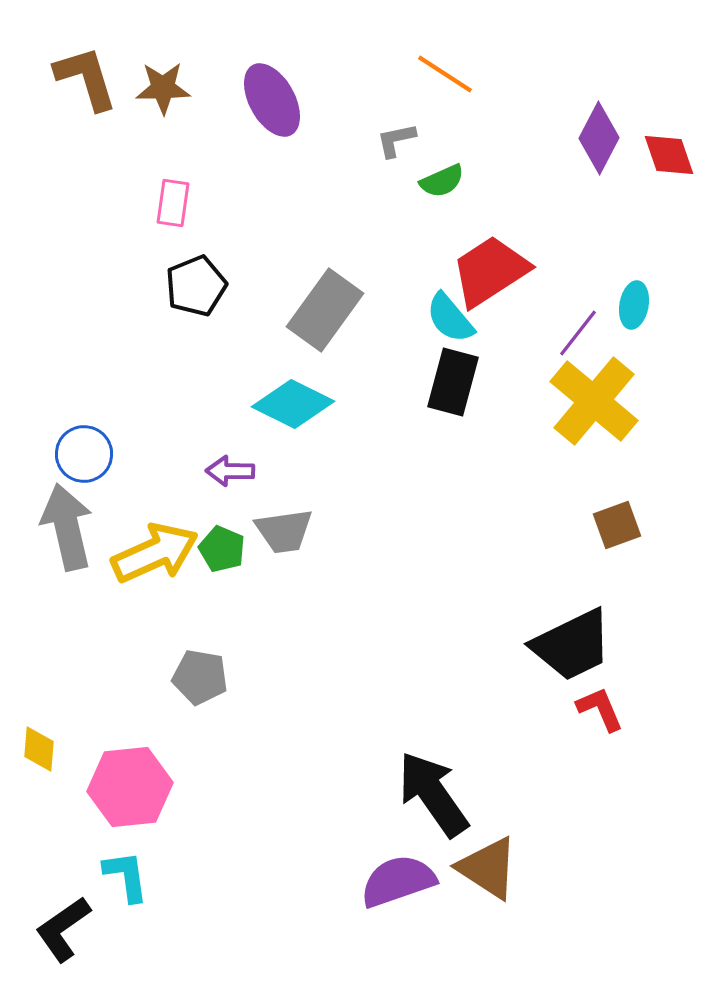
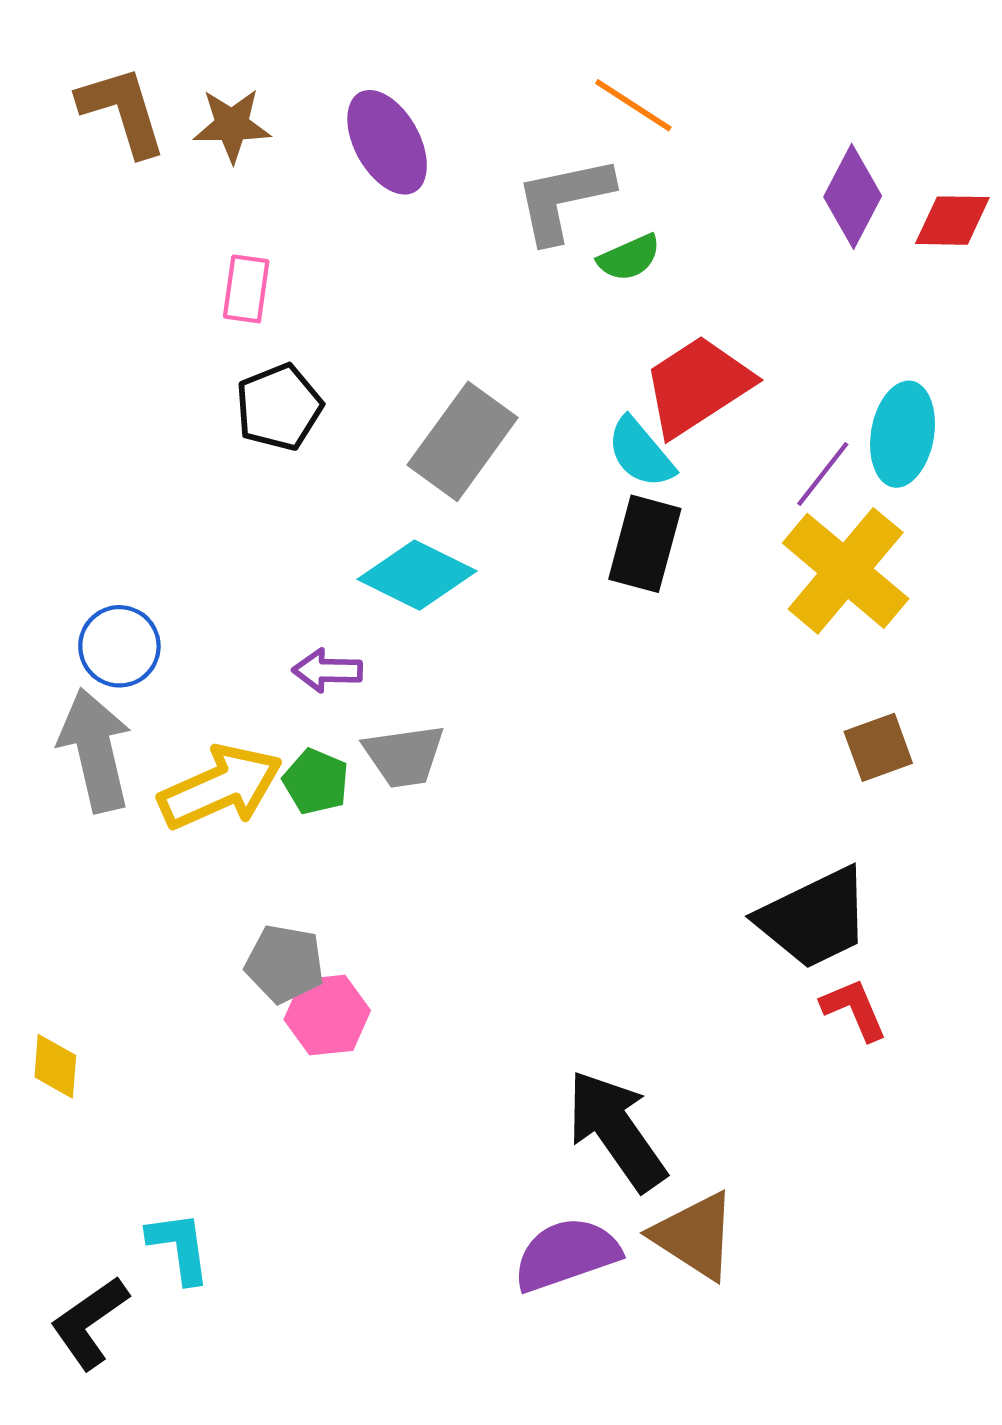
gray L-shape: (396, 140) -> (564, 199), size x1.8
red diamond: (669, 155) -> (952, 221), turned -70
cyan ellipse: (634, 305) -> (903, 434), size x1.5
pink hexagon: (130, 787) -> (327, 1015), moved, size x0.7

